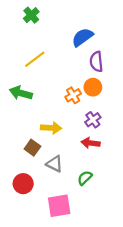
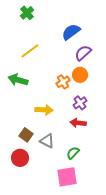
purple semicircle: (96, 62) -> (83, 53), turned 54
brown square: (32, 148) -> (26, 135), moved
pink square: (59, 206) -> (67, 177), moved

